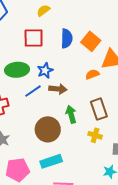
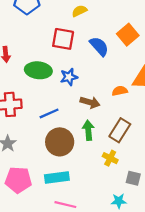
blue semicircle: (67, 38) -> (99, 46), turned -54
orange square: (91, 41) -> (128, 35), moved
brown arrow: (58, 89) -> (90, 102), moved
blue line: (33, 91) -> (49, 113), moved
brown rectangle: (99, 109) -> (120, 130), turned 40

